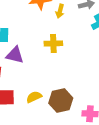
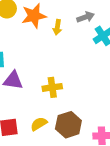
yellow cross: (53, 43) -> (52, 87), moved

